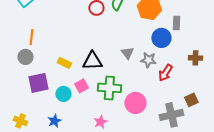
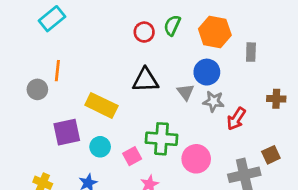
blue circle: (161, 38) -> (207, 72), moved
gray circle: (25, 57) -> (37, 89), moved
black triangle: (92, 61) -> (145, 80), moved
yellow rectangle: (64, 63) -> (101, 105), size x1.6
pink square: (81, 86) -> (132, 156), moved

